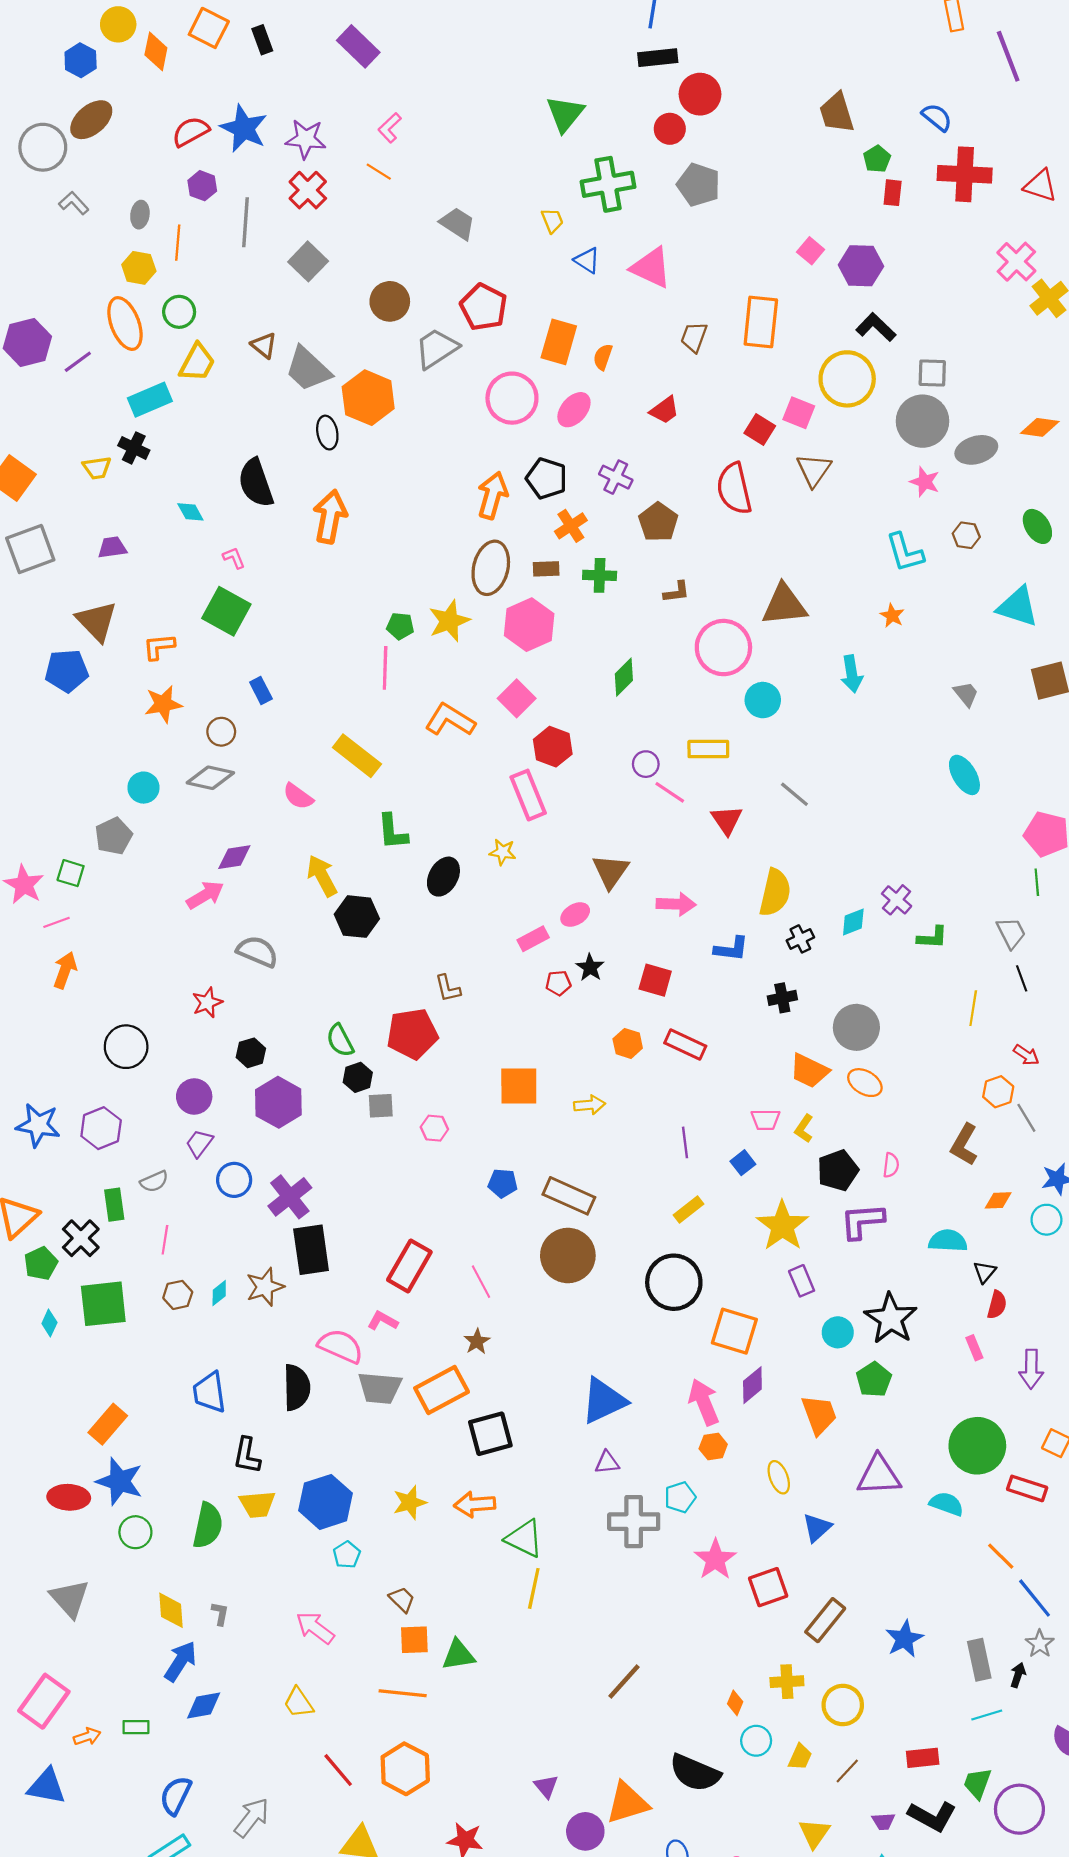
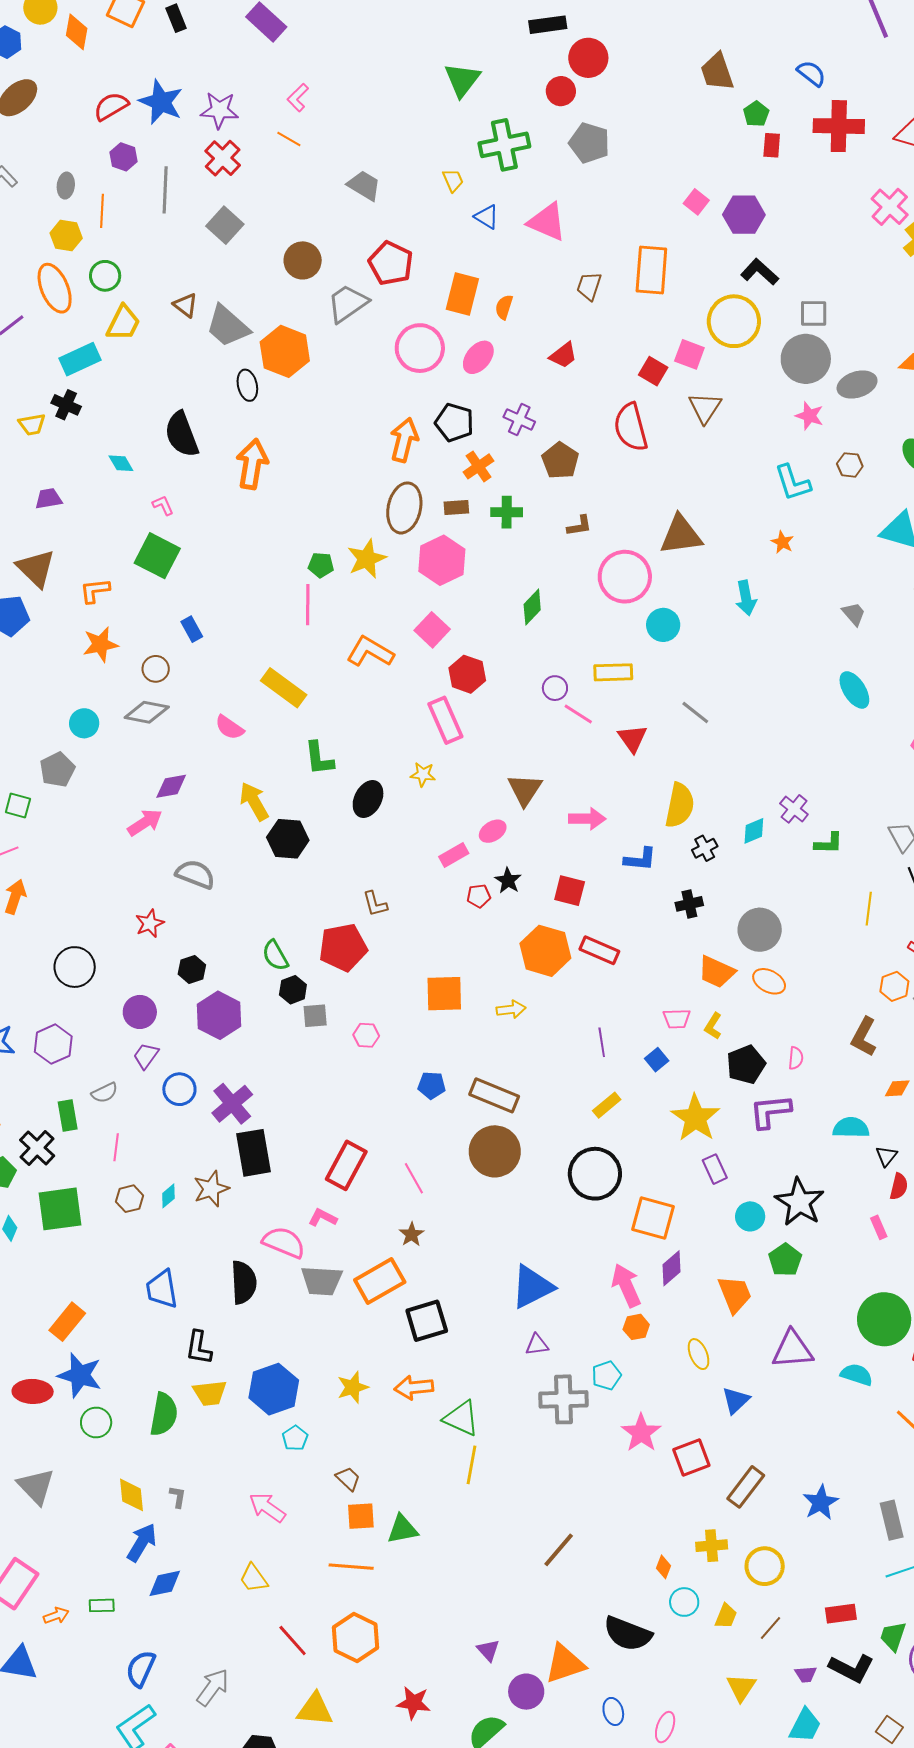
orange hexagon: (628, 1043) -> (545, 951), size x1.8

